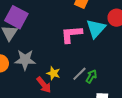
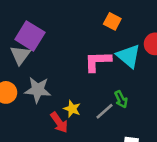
cyan triangle: (96, 29) -> (129, 56), turned -35
green arrow: (91, 76) -> (121, 99), moved, turned 120

